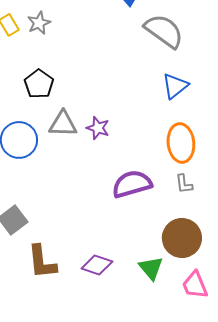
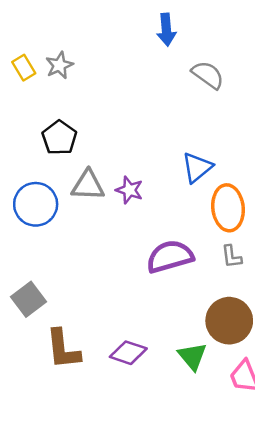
gray semicircle: (164, 31) -> (208, 75), size x0.7
blue triangle: (175, 86) -> (197, 167), moved

